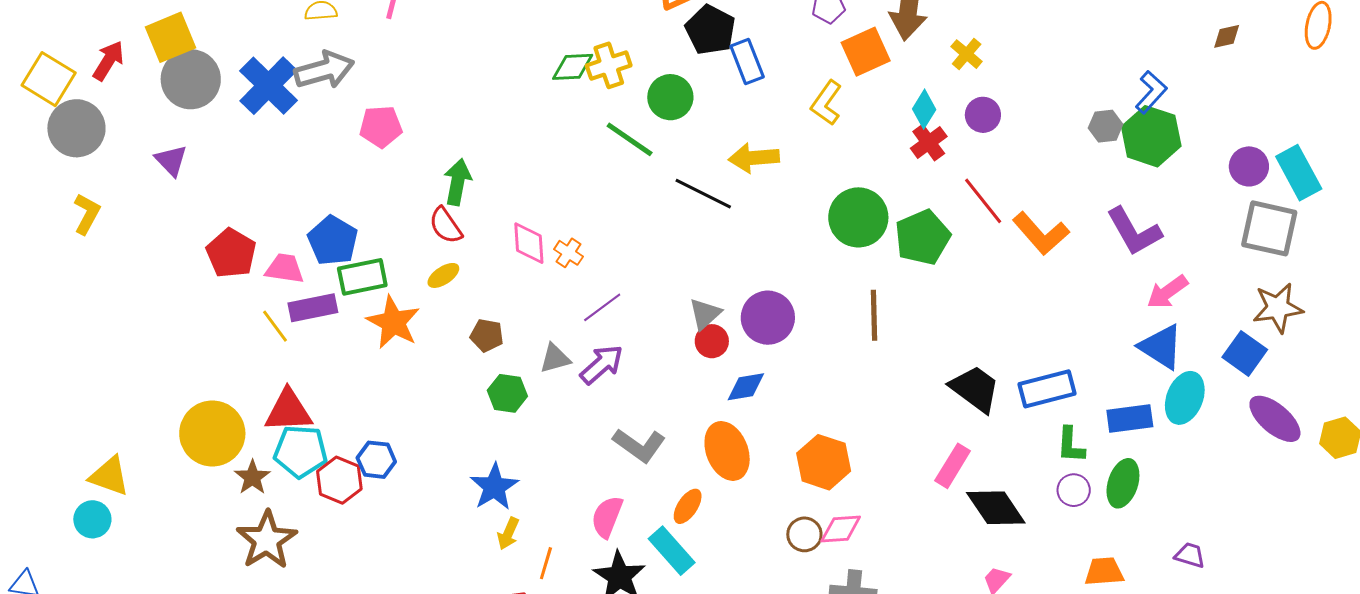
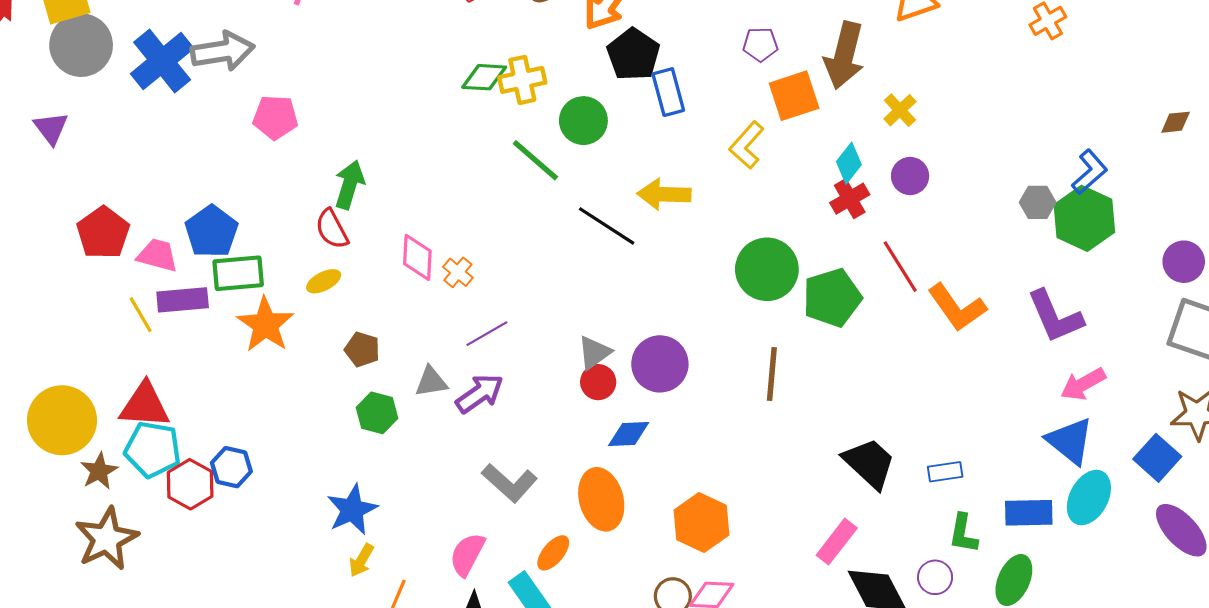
blue rectangle: (1047, 389) -> (945, 472), size x0.6
purple circle: (1074, 490) -> (935, 577), moved

